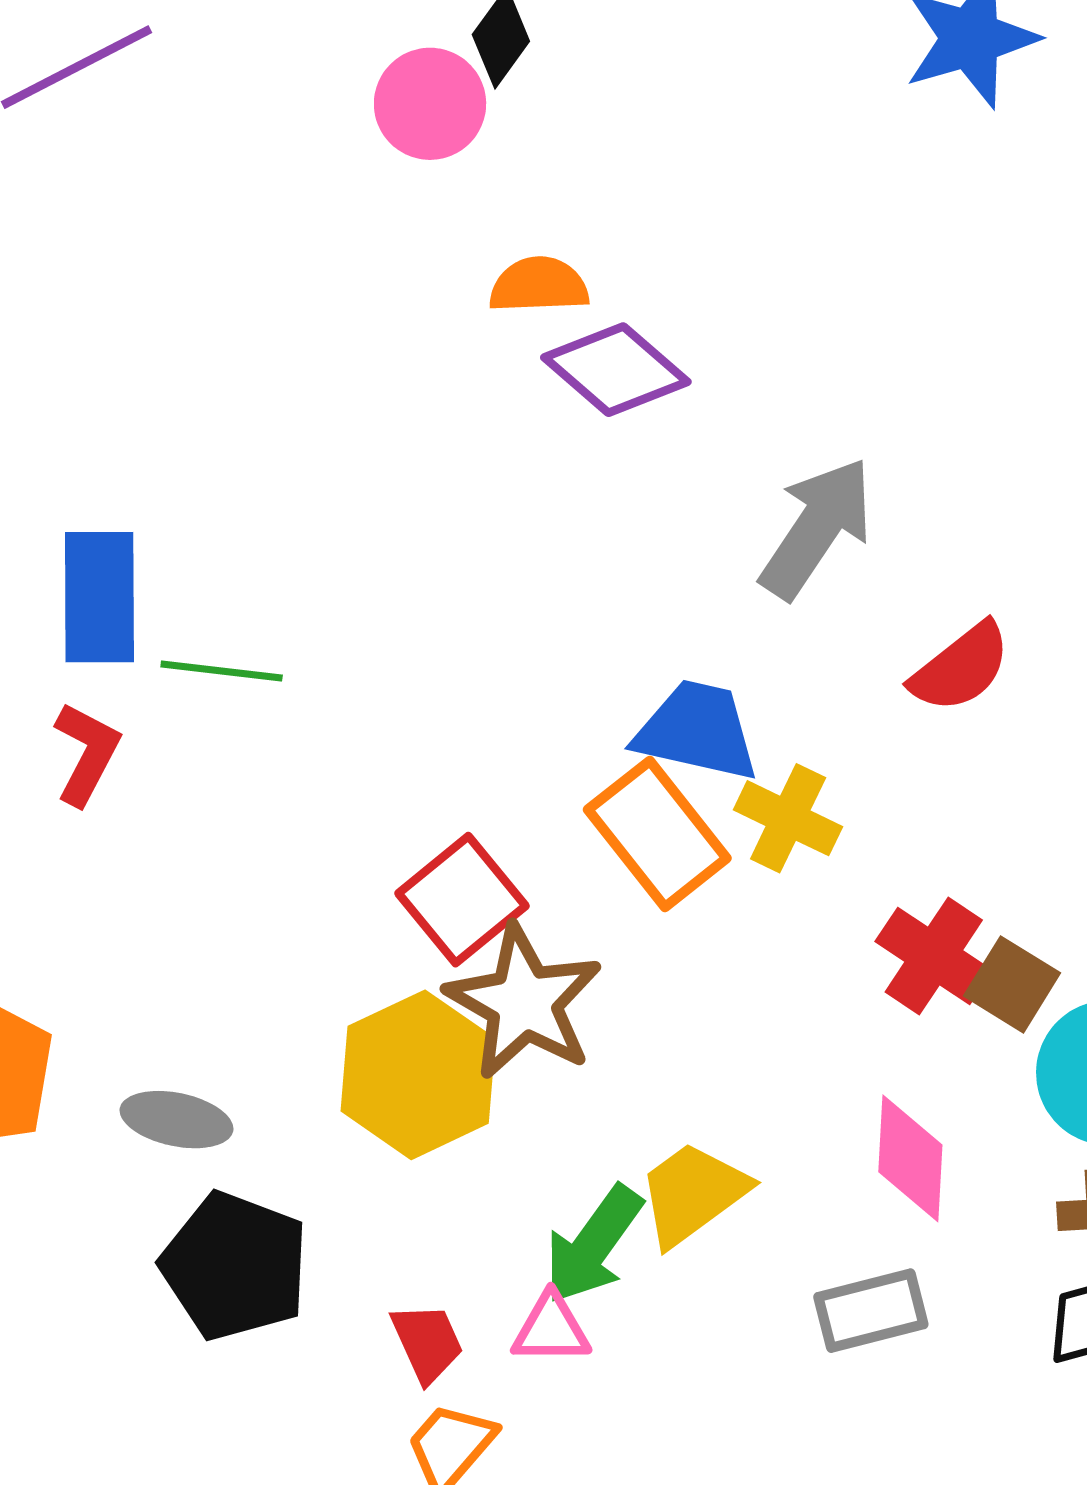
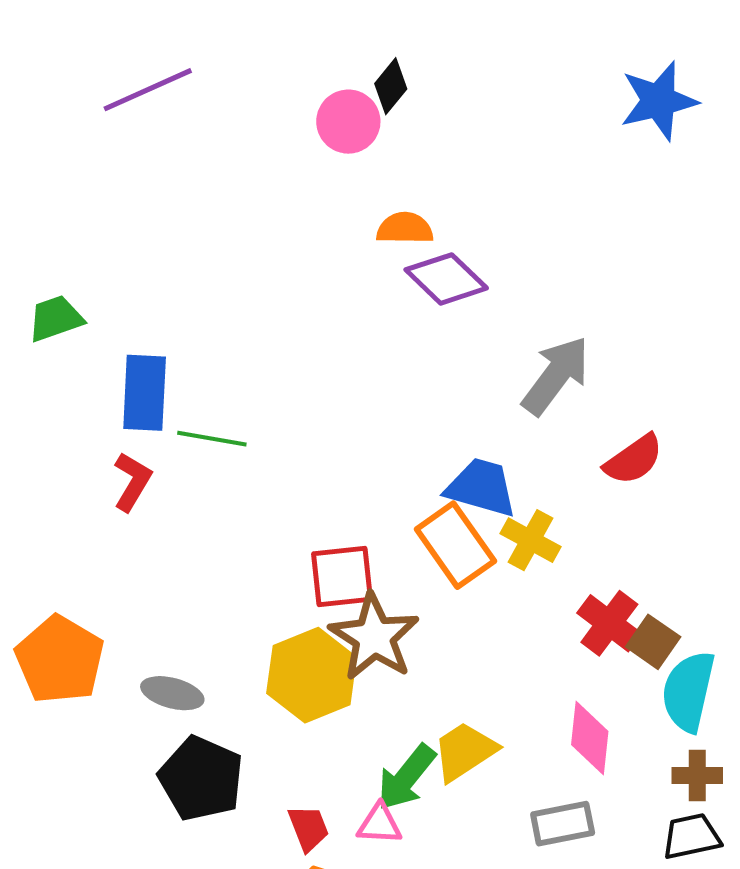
red square: (462, 900) -> (342, 577), turned 30

